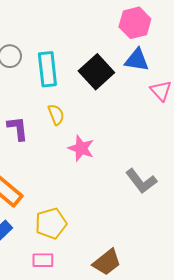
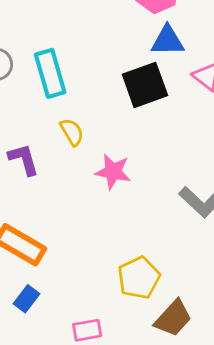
black square: (96, 72) -> (145, 85), moved, turned 32
yellow pentagon: (51, 223) -> (139, 278), moved

